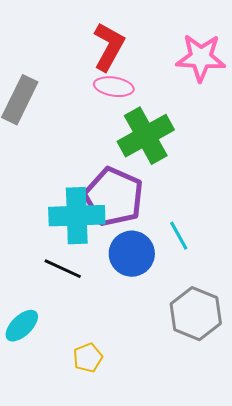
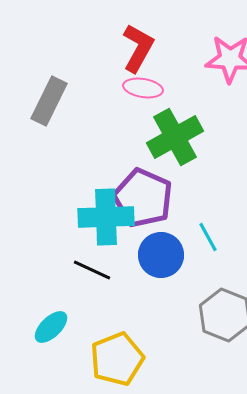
yellow pentagon: (88, 358) -> (117, 359), size x1.8

